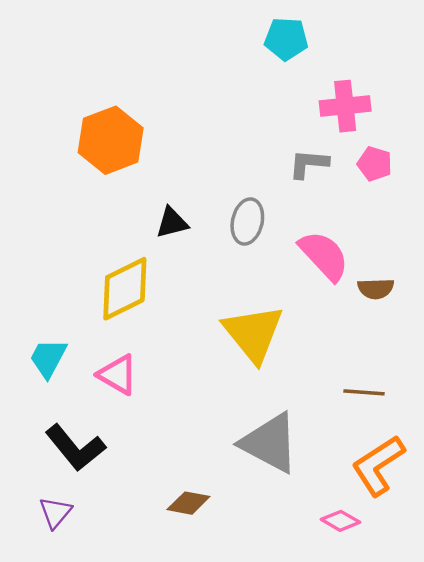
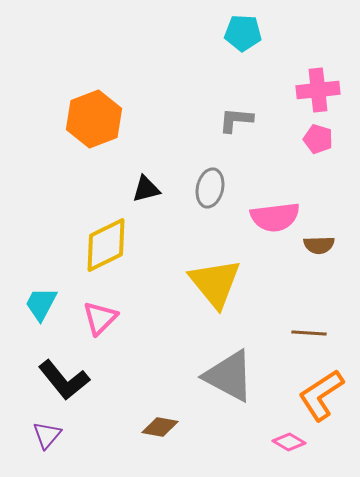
pink cross: (345, 106) -> (318, 90), moved
gray L-shape: (309, 164) -> (236, 120), moved
pink semicircle: (324, 256) -> (275, 217), turned 126
pink triangle: (118, 375) -> (100, 318), turned 45

